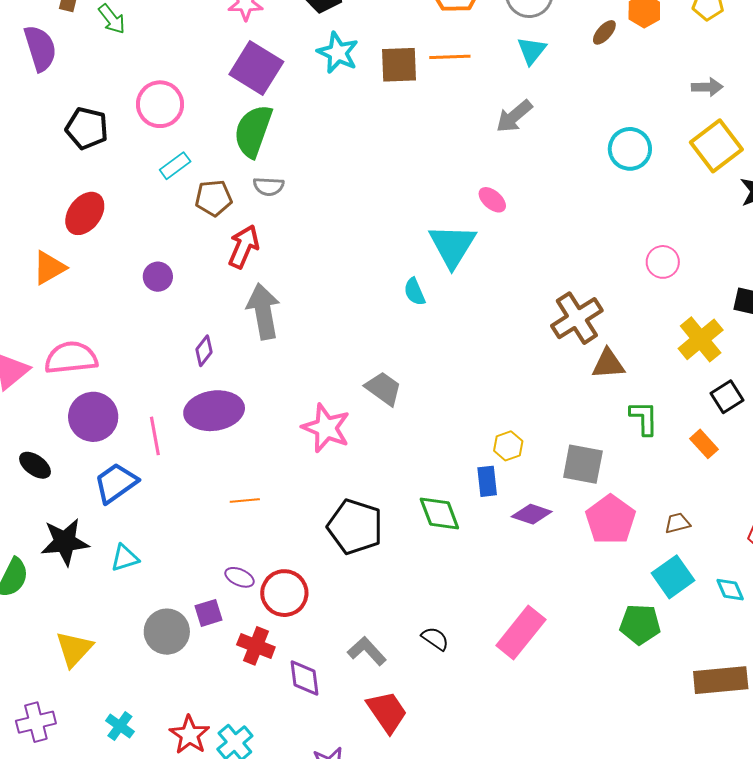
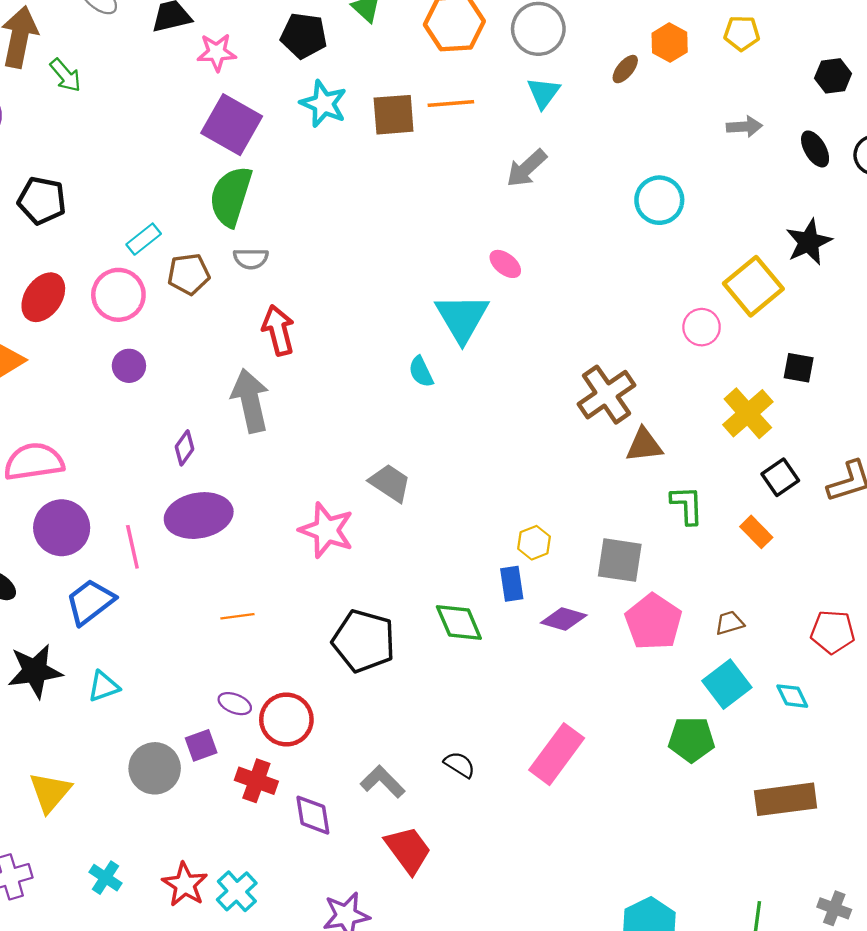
pink circle: (160, 104) -> (118, 295), moved
yellow square: (716, 146) -> (753, 286), moved
red arrow: (244, 247) -> (278, 330), moved, turned -36

